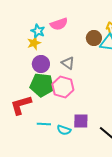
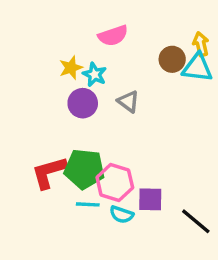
cyan star: (38, 31) -> (95, 74), moved
green pentagon: (42, 85) -> (84, 169), moved
pink hexagon: (63, 87) -> (115, 182), moved

